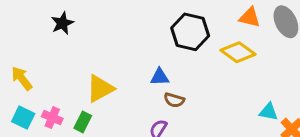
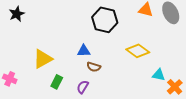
yellow diamond: (238, 52) -> (138, 51), moved
green rectangle: (83, 122) -> (57, 82), moved

